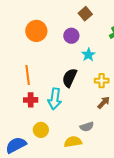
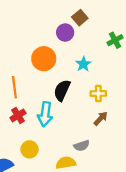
orange circle: (36, 31) -> (44, 59), moved
purple circle: (71, 36) -> (65, 33), moved
red cross: (31, 100) -> (18, 115), turned -32

